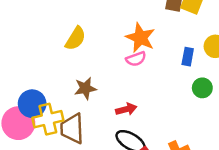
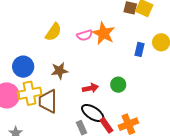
pink semicircle: (136, 59) -> (85, 35), moved
green circle: (202, 88) -> (118, 85), moved
blue circle: (32, 104) -> (23, 67), moved

